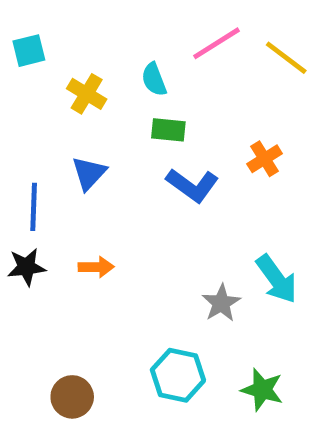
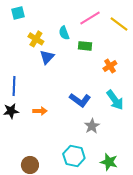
cyan square: (29, 51) -> (18, 13), moved
green rectangle: (168, 130) -> (85, 46), moved
blue triangle: (89, 173) -> (47, 57), moved
blue L-shape: (192, 185) -> (80, 100), moved
cyan arrow: (277, 279) -> (115, 100), moved

